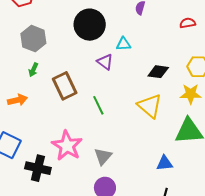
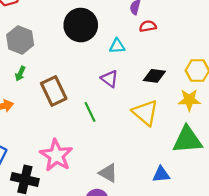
red semicircle: (188, 23) -> (148, 26), moved
purple triangle: (105, 62) -> (110, 79), moved
gray triangle: (103, 156) -> (108, 173), moved, turned -42

